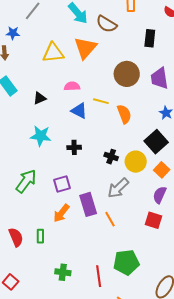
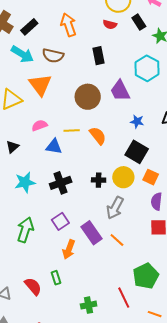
black cross: (74, 147) -> (61, 183), size x1.5

